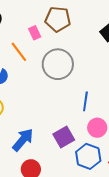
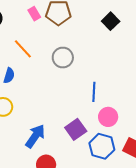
pink rectangle: (35, 33) -> (34, 14), moved
gray circle: (58, 64) -> (63, 58), size x0.7

